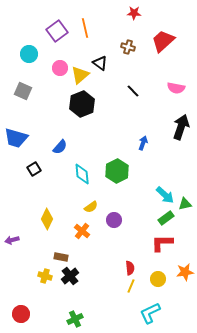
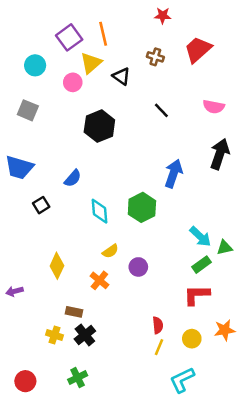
yellow triangle: (80, 75) -> (91, 63), moved
blue arrow: (143, 143) -> (174, 173), size x1.6
green cross: (75, 319) -> (78, 378), moved

